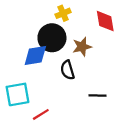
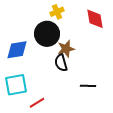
brown star: (82, 47) -> (66, 49), moved
blue diamond: (35, 56) -> (17, 50), moved

